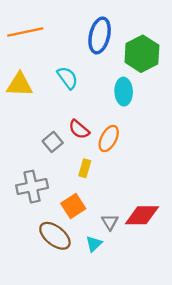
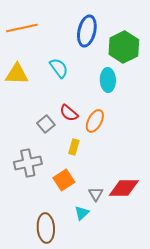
brown ellipse: (55, 236) -> (46, 228), moved, turned 48

